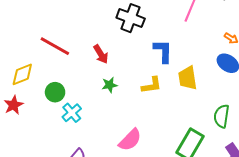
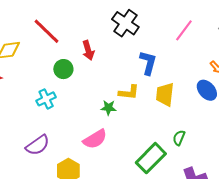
green star: (110, 85) -> (108, 108), moved
green circle: (55, 92) -> (63, 69), moved
green semicircle: (222, 116) -> (179, 138), moved, size x0.7

